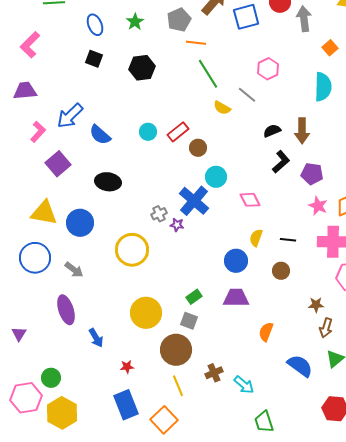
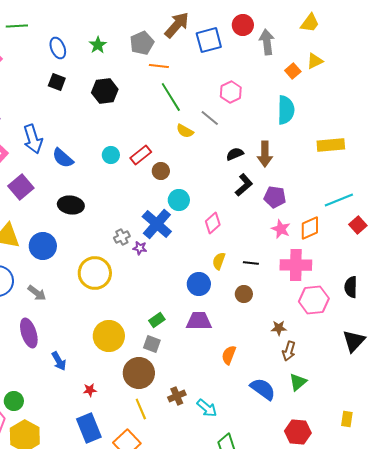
blue arrow: (70, 116) -> (33, 139), turned -64
pink diamond: (250, 200) -> (213, 223), turned 75

